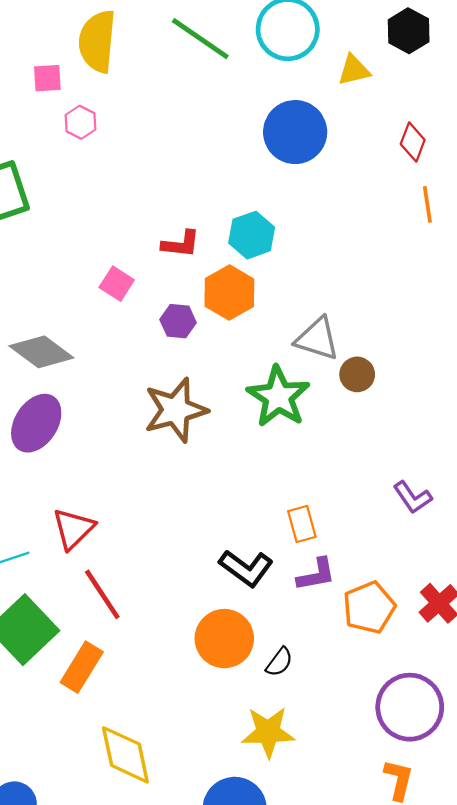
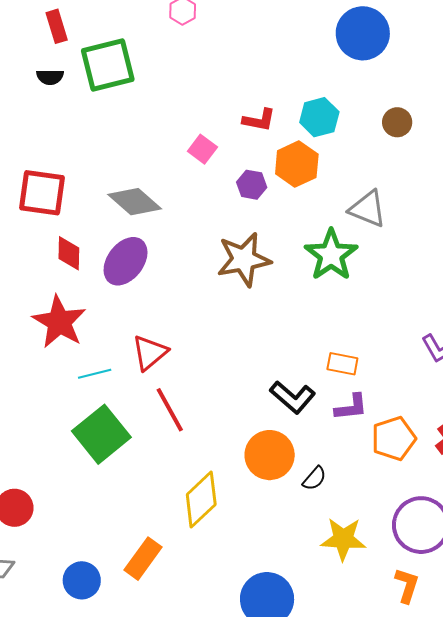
brown circle: (357, 374) -> (397, 122), moved
orange rectangle: (302, 524) -> (342, 364), turned -68
orange rectangle: (82, 667) -> (143, 559), moved
yellow star: (268, 732) -> (343, 539), moved
yellow diamond: (125, 755) -> (201, 500), moved, turned 54

